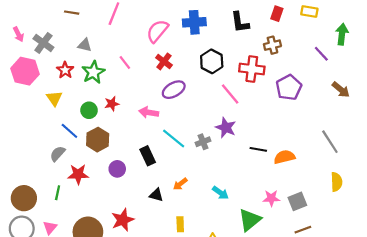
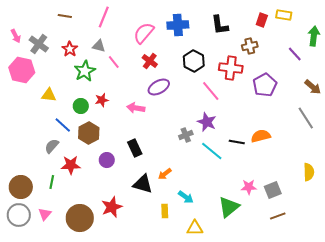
red rectangle: (277, 14) -> (262, 20), moved
gray triangle: (85, 45) -> (99, 46), moved
red star: (65, 70) -> (70, 49), moved
yellow triangle: (54, 98) -> (49, 95), turned -49
cyan line: (174, 138) -> (212, 151), moved
gray line: (330, 142) -> (306, 118), moved
orange semicircle: (284, 157) -> (261, 136), moved
cyan arrow: (220, 193) -> (186, 197), moved
black triangle: (156, 195) -> (143, 184), size x1.5

